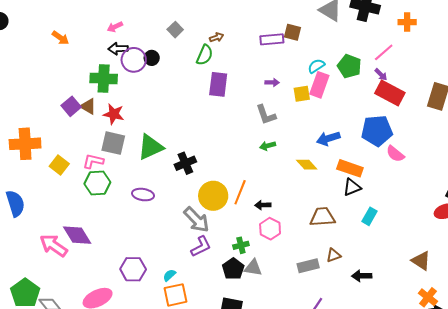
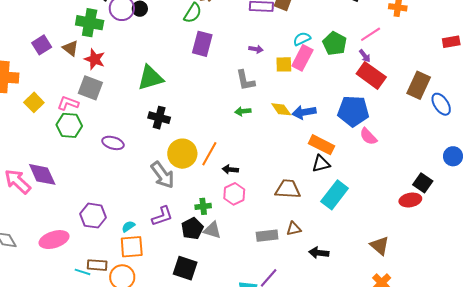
purple square: (71, 106) -> (42, 45), moved
green triangle: (150, 147) -> (150, 78), moved
black cross: (185, 163) -> (159, 118), turned 30
yellow diamond: (307, 165) -> (281, 109), moved
cyan rectangle: (370, 216) -> (335, 195), size x1.6
purple L-shape: (201, 246) -> (162, 216), moved

